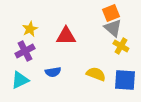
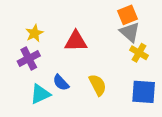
blue semicircle: (53, 72) -> (61, 83), turned 56
yellow semicircle: (96, 74) -> (98, 85), moved, turned 42
cyan triangle: (20, 80) -> (40, 94), moved

